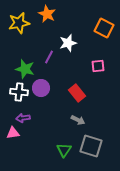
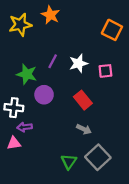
white star: (68, 43) -> (79, 63), moved
white cross: (19, 92) -> (14, 108), moved
gray square: (91, 146) -> (98, 157), turned 30

